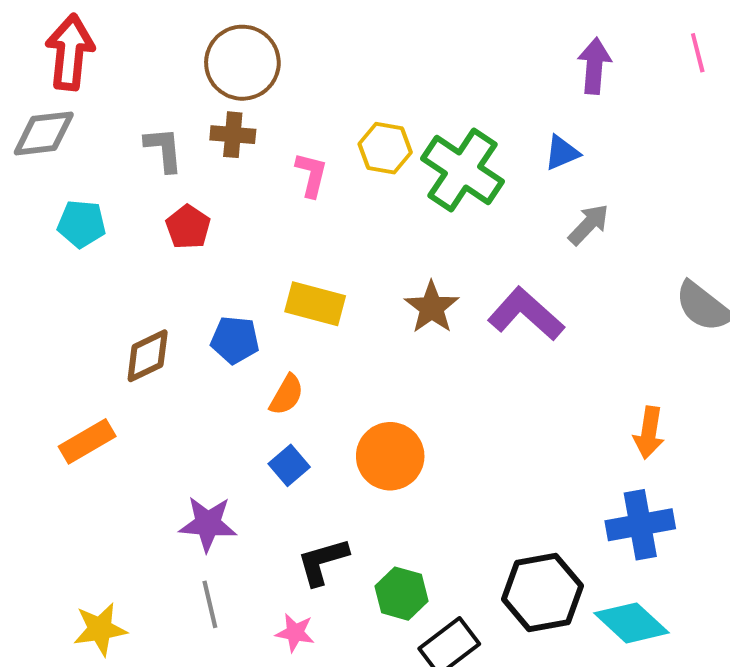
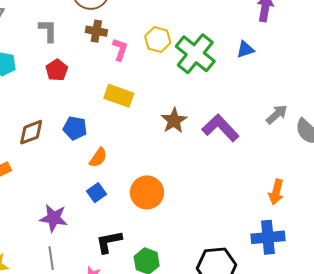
brown cross: (233, 135) -> (96, 31), moved
gray arrow: (589, 224) -> (277, 114), moved
yellow rectangle: (315, 304) -> (119, 96), moved

